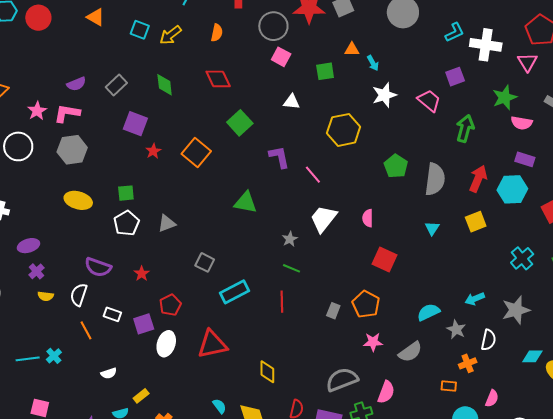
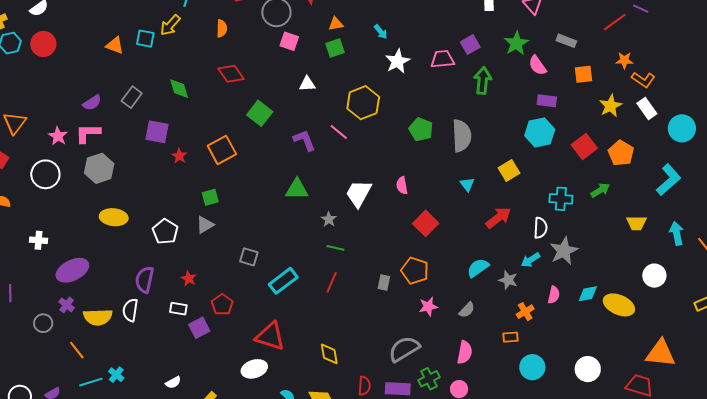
orange triangle: (96, 17) -> (115, 45), moved
yellow arrow: (170, 35) -> (170, 25), moved
orange triangle: (352, 49) -> (336, 24), moved
purple square: (455, 77) -> (470, 45), moved
pink trapezoid: (429, 101) -> (442, 59), turned -35
pink semicircle: (522, 123) -> (537, 65), turned 55
orange square: (196, 152) -> (222, 150), turned 32
pink line: (313, 175) -> (339, 132), moved
red arrow: (478, 179) -> (498, 218), moved, turned 40
green square: (126, 193) -> (210, 197), moved
green triangle: (246, 202) -> (297, 189), moved
purple ellipse: (28, 246) -> (72, 270), size x1.5
cyan cross: (522, 258) -> (561, 199), turned -35
red square: (384, 260) -> (426, 223), turned 30
purple semicircle: (98, 267) -> (145, 280), turned 92
purple cross: (36, 271) -> (67, 305), moved
yellow semicircle: (46, 296) -> (98, 317), size x1.8
cyan arrow: (475, 299) -> (530, 260), moved
red line: (282, 302) -> (332, 282), turned 35
white rectangle: (112, 314) -> (178, 309), moved
orange line: (86, 330) -> (77, 350), moved
white semicircle: (488, 340) -> (540, 228), moved
white ellipse: (166, 344) -> (254, 369), moved, turned 65
red triangle: (212, 344) -> (270, 336), turned 40
gray semicircle: (410, 352) -> (467, 310), size x0.7
pink semicircle: (386, 392) -> (465, 352), moved
pink semicircle: (492, 398) -> (554, 295), moved

